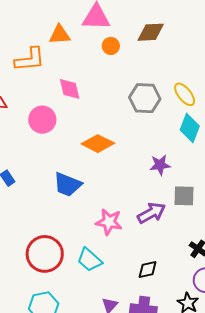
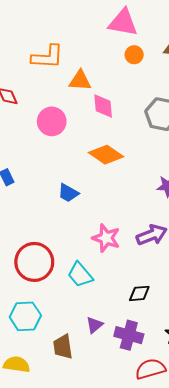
orange triangle: (60, 35) -> (80, 81), moved
pink diamond: (70, 89) -> (103, 106), moved
blue trapezoid: (67, 185) -> (68, 193), size x0.7

